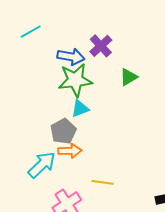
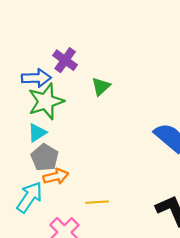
cyan triangle: (80, 108) -> (37, 133), moved

